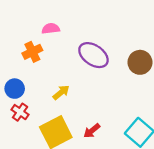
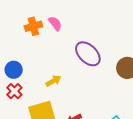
pink semicircle: (51, 29) -> (55, 23), turned 49
orange cross: (32, 52) -> (33, 26), moved

